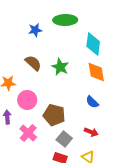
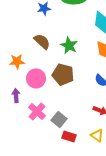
brown pentagon: (54, 115) -> (63, 74), moved
gray square: (64, 139) -> (59, 119), moved

